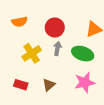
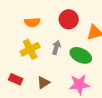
orange semicircle: (20, 22) -> (32, 22), moved
red circle: (55, 27) -> (69, 19), moved

